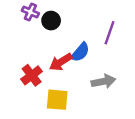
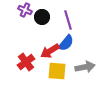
purple line: (110, 33) -> (68, 20), moved, turned -36
yellow square: (57, 100) -> (57, 71), moved

